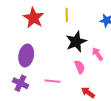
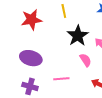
red star: (34, 18) -> (32, 20), turned -30
purple ellipse: (26, 55) -> (31, 58), turned -75

